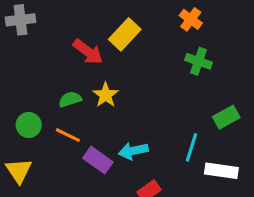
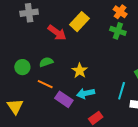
gray cross: (20, 20) -> (29, 13), moved
green cross: (199, 61) -> (118, 31), moved
yellow star: (106, 95) -> (80, 71), moved
green circle: (29, 125) -> (22, 67), moved

